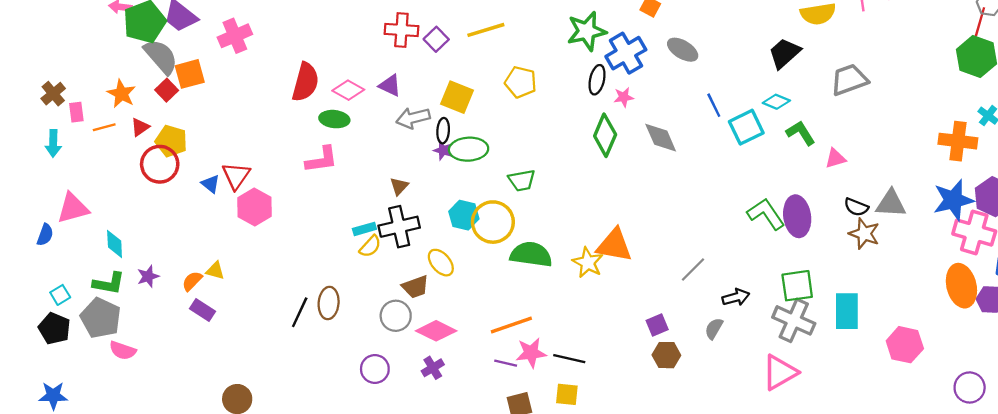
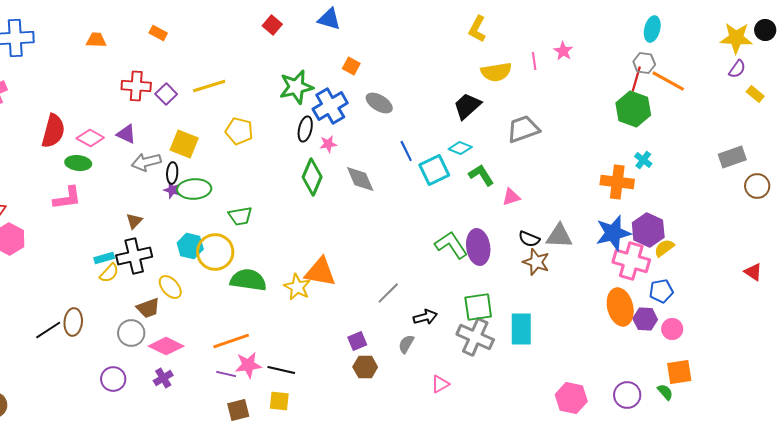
black line: (300, 312) -> (48, 330), turned 32
pink hexagon: (905, 345) -> (571, 398), moved
pink triangle: (780, 372) -> (440, 384), moved, size x0.6

